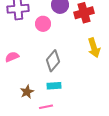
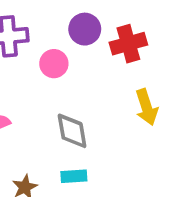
gray diamond: (53, 61) -> (72, 131), turned -50

